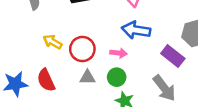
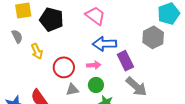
yellow arrow: (53, 42) -> (37, 51), moved, turned -133
purple rectangle: (173, 56) -> (125, 61), moved, turned 36

